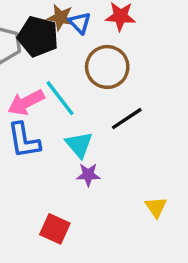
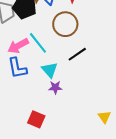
yellow triangle: (156, 207) -> (104, 117), moved

